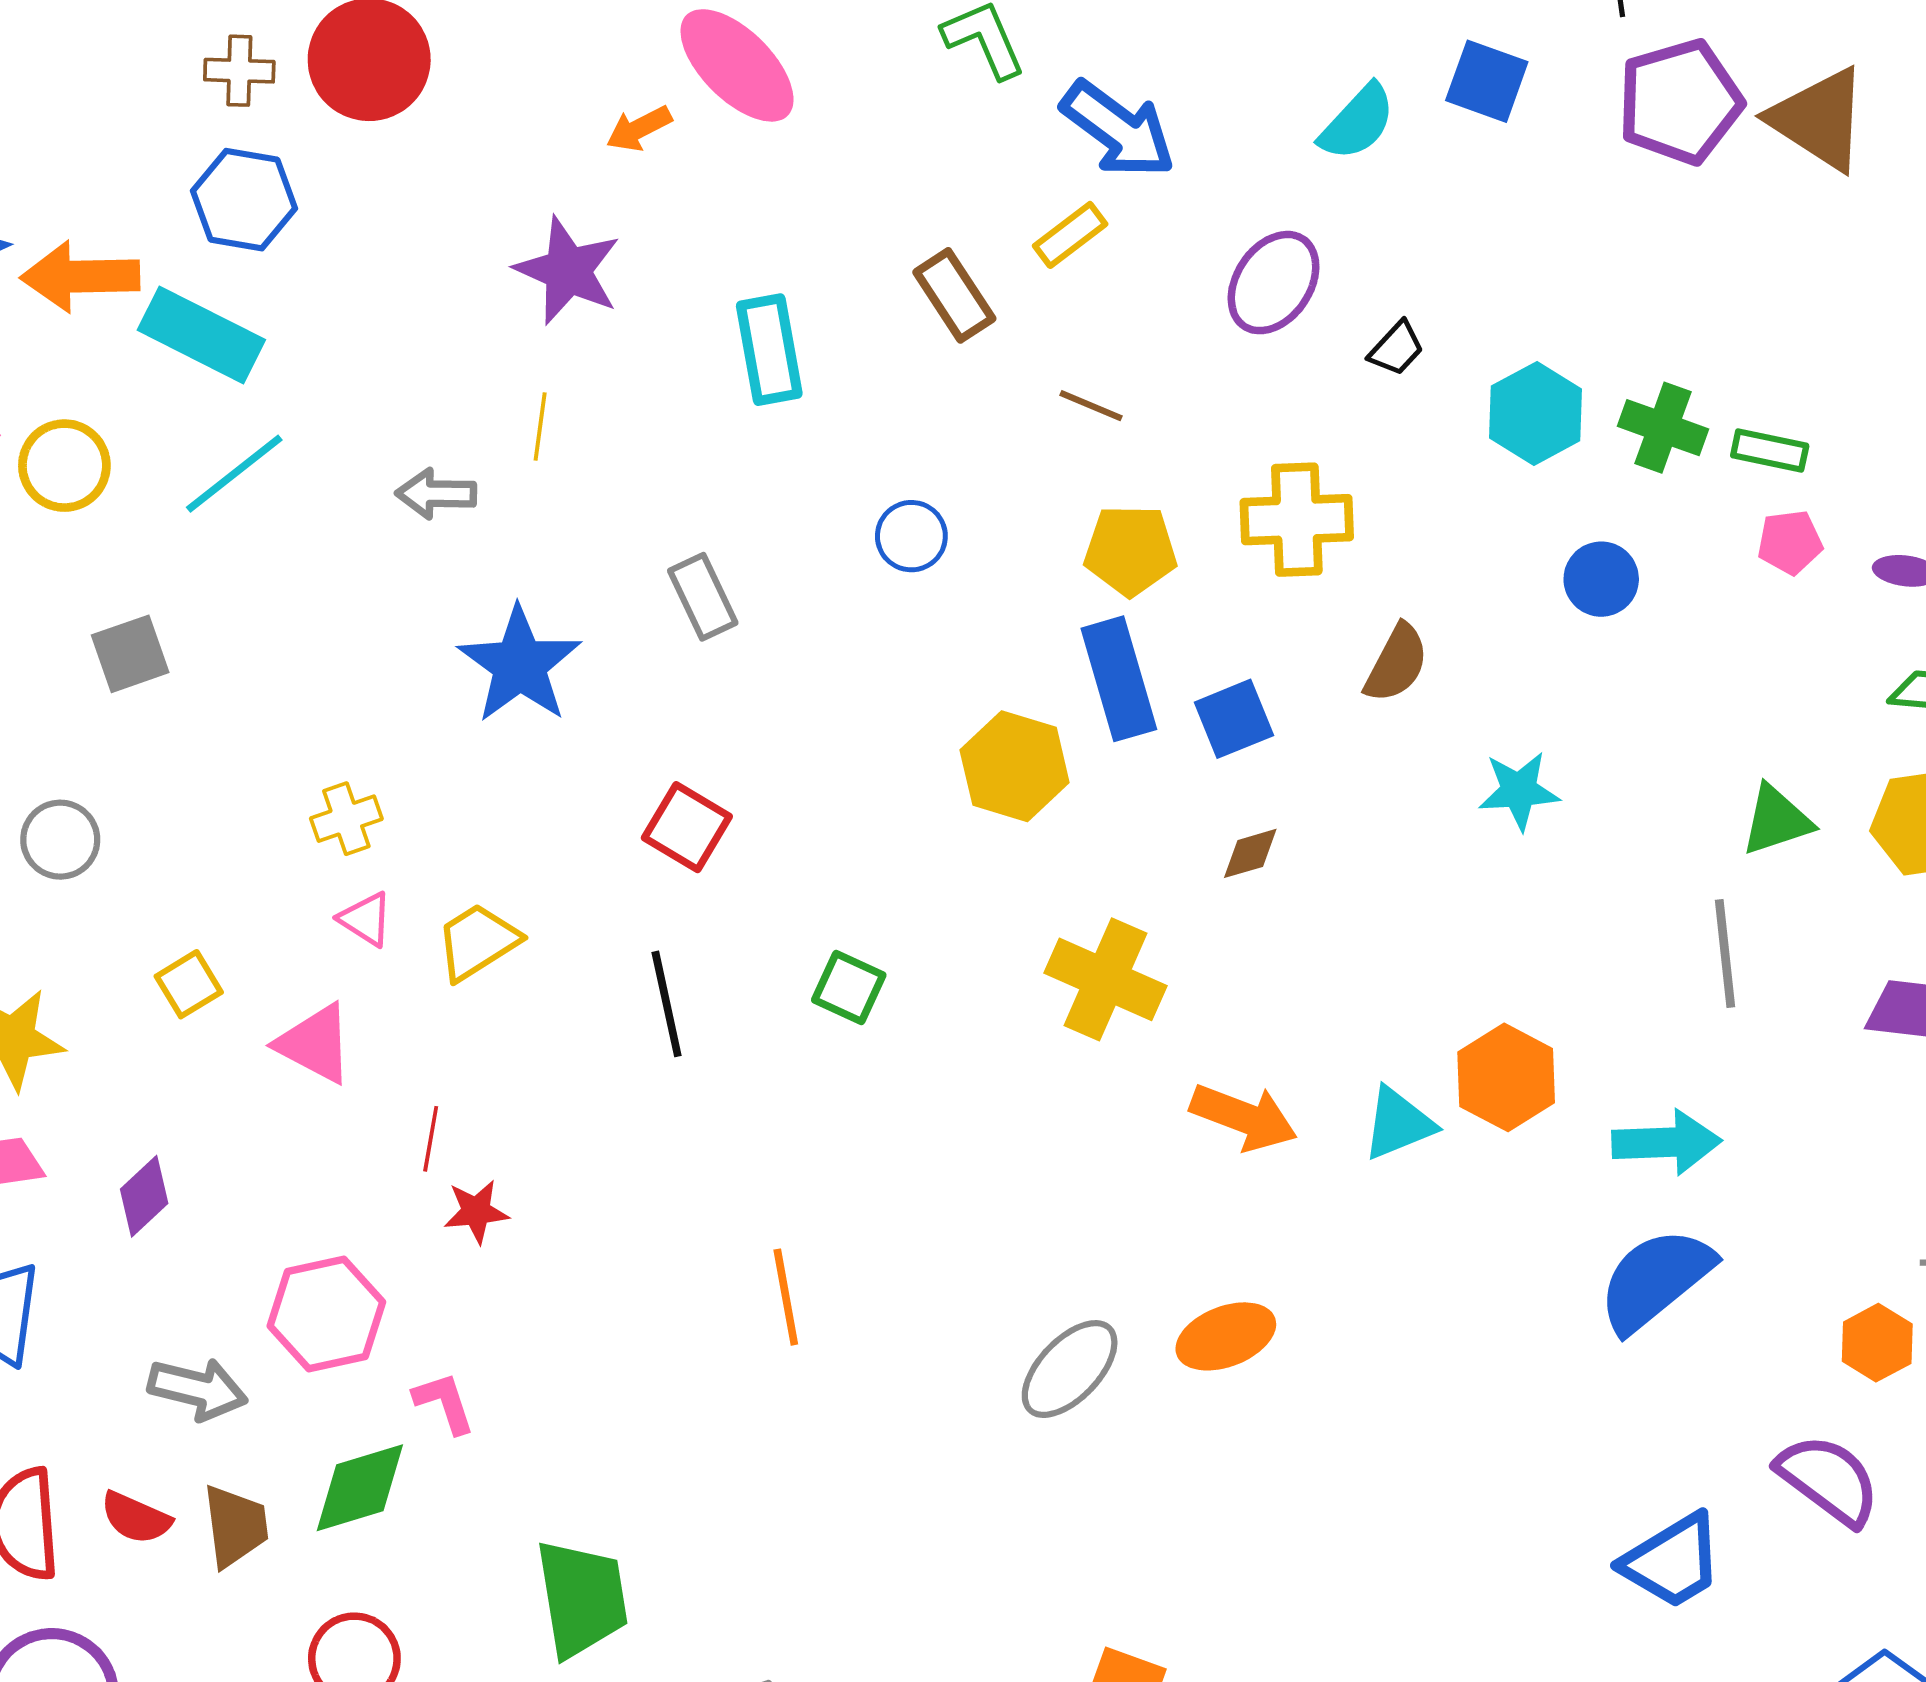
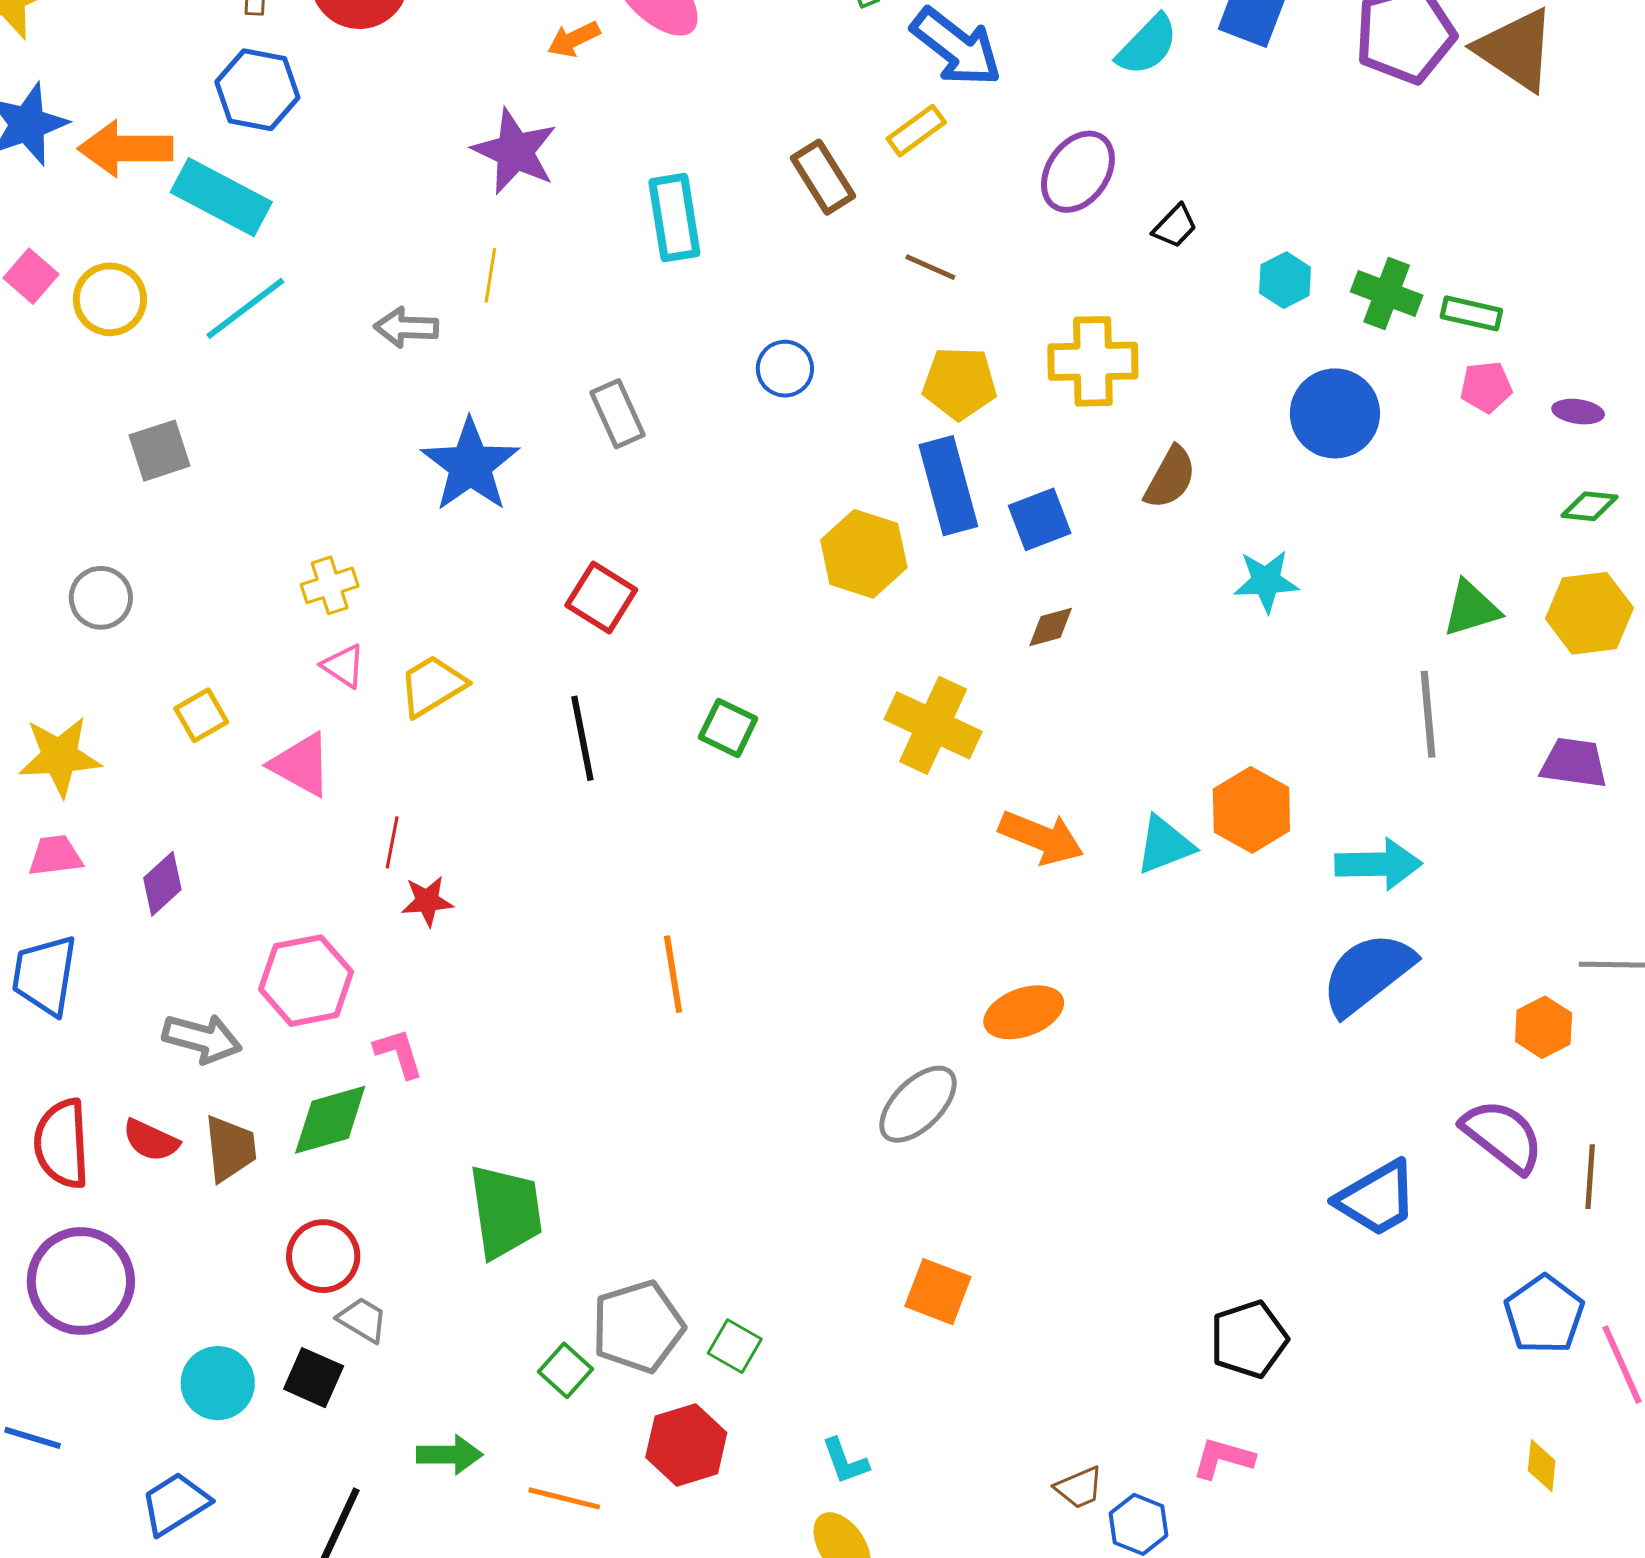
cyan hexagon: (1535, 413) -> (1285, 280), size x0.7
blue circle: (1601, 579) -> (1335, 413), size x1.5
gray ellipse: (1070, 1369) -> (918, 1104), moved

